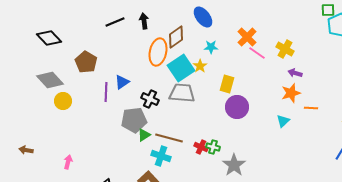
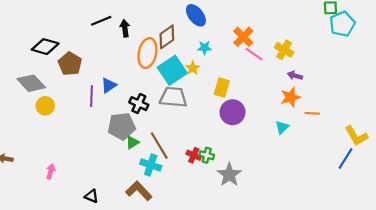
black arrow: (144, 21) -> (125, 28), moved
black diamond: (49, 38) -> (45, 47), moved, turned -30
brown line: (169, 138) -> (159, 146), turned 44

